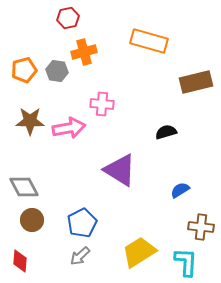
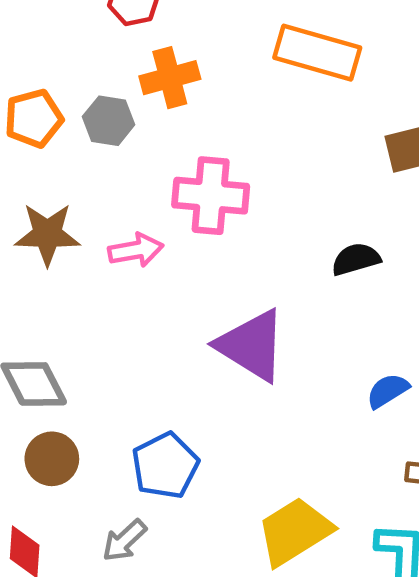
pink cross: (102, 104) -> (211, 196), size x1.4
pink arrow: (69, 128) -> (136, 250), size x0.7
gray arrow: (80, 256) -> (124, 540), moved

